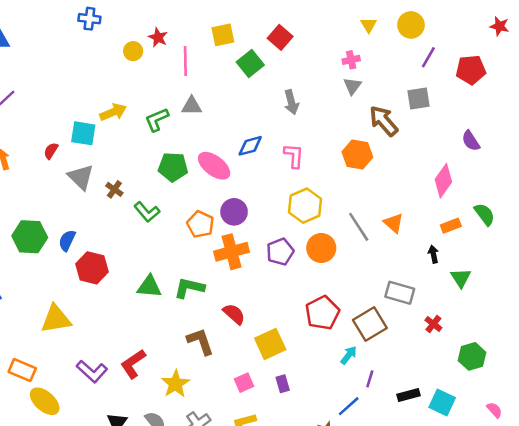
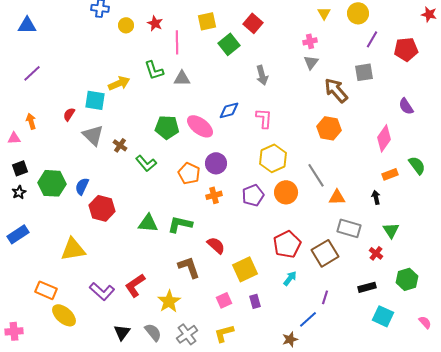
yellow circle: (133, 51) -> (126, 25), moved
green L-shape: (157, 120) -> (154, 70), moved, turned -85
orange hexagon: (357, 155) -> (329, 128), moved
orange triangle: (394, 223) -> (337, 197), moved, turned -42
orange cross: (232, 252) -> (214, 195), size x0.6
green triangle: (461, 278) -> (391, 230), moved
cyan arrow: (349, 355) -> (290, 278), moved
black rectangle: (408, 395) -> (367, 287), moved

